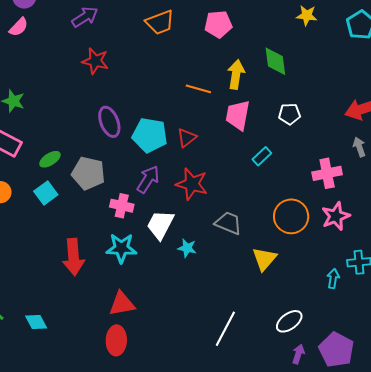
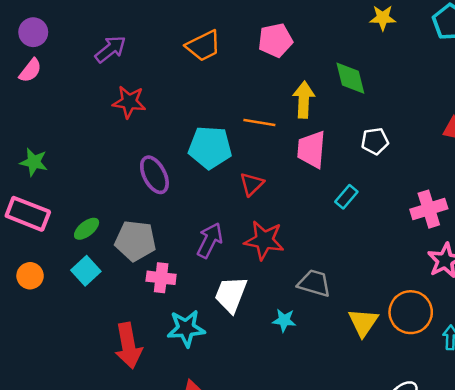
cyan pentagon: (150, 135) -> (210, 148), moved
pink cross: (122, 206) -> (161, 278), moved
orange circle: (291, 216) -> (411, 312), moved
cyan star: (187, 248) -> (284, 320), moved

